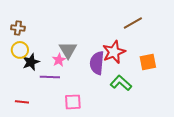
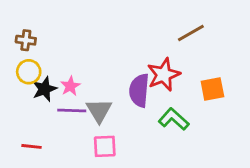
gray triangle: (68, 50) -> (99, 111), moved
pink star: (59, 60) -> (70, 86), moved

